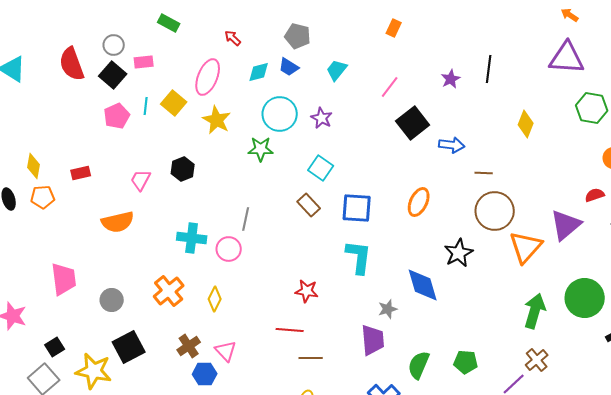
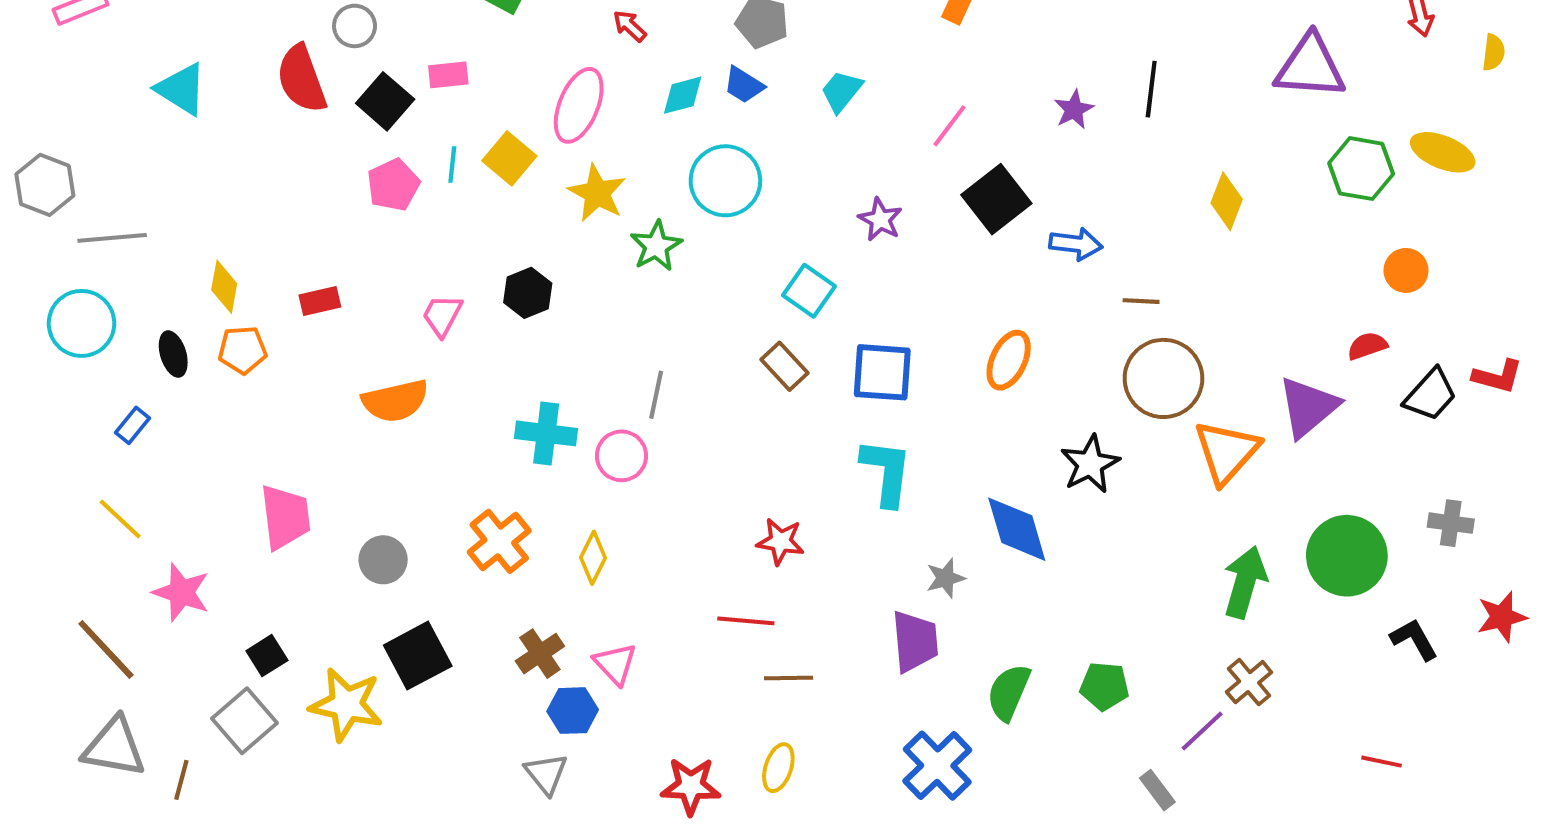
gray circle: (114, 45) -> (355, 26), moved
purple star: (322, 118) -> (880, 220), moved
green star: (261, 149) -> (656, 246), moved, turned -30

